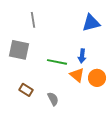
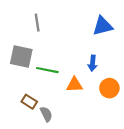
green line: (57, 62) -> (47, 70), moved
orange triangle: (77, 75) -> (74, 85), moved, turned -42
gray semicircle: (53, 99) -> (46, 114), moved

